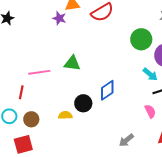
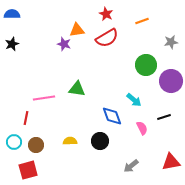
cyan arrow: (150, 74) -> (134, 100), moved
blue diamond: (107, 90) -> (112, 116), turned -75
black circle: (83, 103) -> (100, 141), moved
pink semicircle: (150, 111) -> (142, 128), moved

